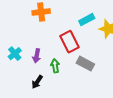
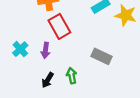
red rectangle: (70, 42) -> (59, 26), moved
green arrow: (55, 66) -> (72, 76), moved

